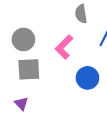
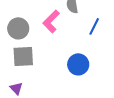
pink L-shape: (64, 47) -> (51, 21), moved

